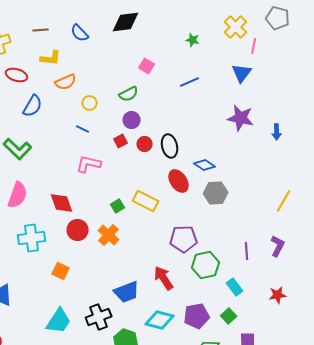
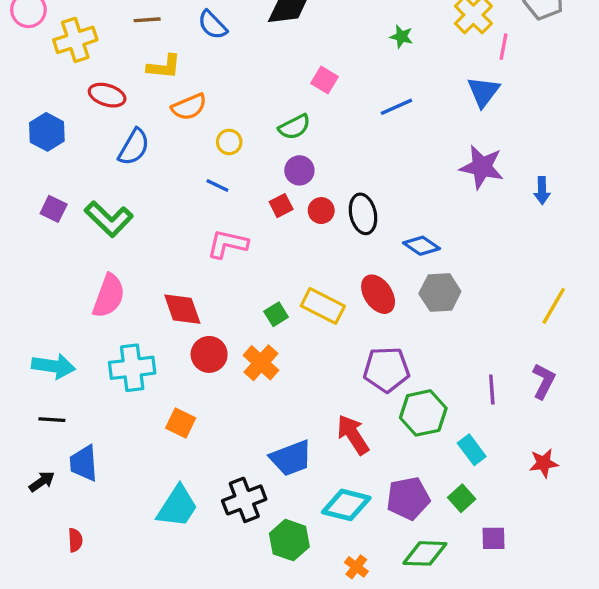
red ellipse: (179, 181) -> (378, 294), moved

